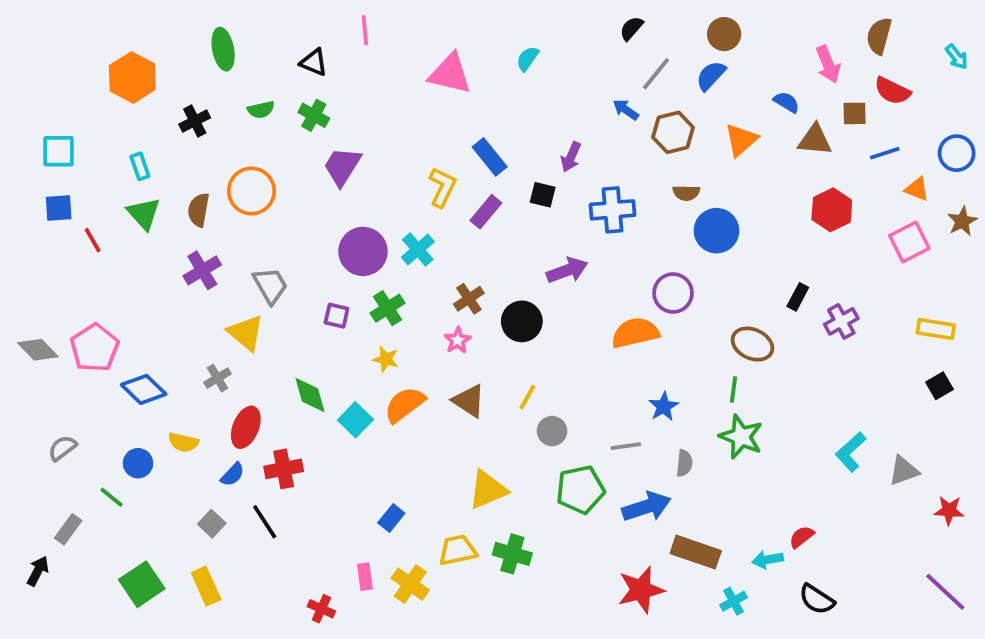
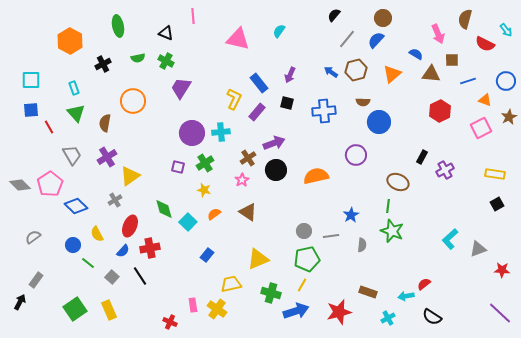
red semicircle: (892, 91) -> (485, 44), moved
blue arrow: (626, 110) -> (331, 72), moved
purple arrow: (571, 157) -> (290, 75), moved
brown semicircle: (199, 210) -> (105, 123), moved
cyan cross: (418, 250) -> (221, 132), turned 36
purple cross: (202, 270) -> (107, 157), moved
purple arrow: (567, 270) -> (274, 143), moved
gray trapezoid: (270, 285) -> (72, 155), moved
yellow triangle: (246, 333) -> (130, 176), turned 45
orange semicircle: (635, 333) -> (316, 176), moved
yellow line: (527, 397) -> (302, 285), moved
orange semicircle: (405, 405) -> (214, 214), size x0.6
gray circle: (552, 431) -> (304, 231), moved
yellow semicircle: (183, 442) -> (97, 234), turned 49
green line: (112, 497) -> (88, 263), moved
blue arrow: (647, 507) -> (296, 311), moved
blue rectangle: (391, 518) -> (207, 255), moved
yellow trapezoid: (458, 550) -> (231, 284), moved
brown rectangle: (696, 552) -> (368, 292), size x0.7

